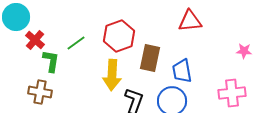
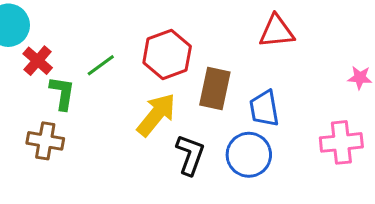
yellow arrow: (112, 75) -> (156, 115), turned -144

